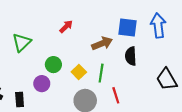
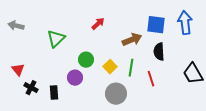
red line: (116, 95) -> (151, 79), moved

